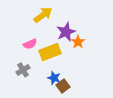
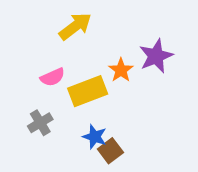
purple star: (66, 32) -> (156, 56), moved
orange star: (78, 42) -> (121, 70), moved

